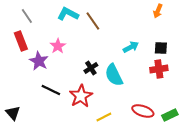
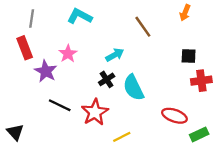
gray line: (27, 16) -> (32, 19), turned 42
brown line: (93, 21) -> (143, 27), moved
cyan arrow: (131, 47) -> (115, 55), moved
red cross: (159, 69) -> (201, 81), moved
red ellipse: (143, 111) -> (174, 116), moved

